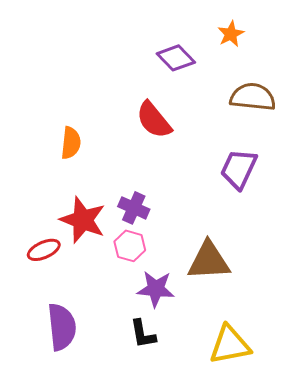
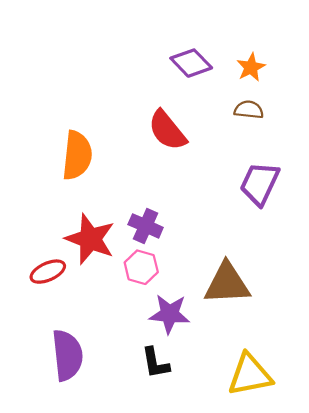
orange star: (231, 34) -> (251, 67), moved
brown semicircle: (253, 97) -> (249, 110), moved, size x0.6
orange semicircle: (71, 143) -> (77, 155), size x1.4

